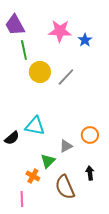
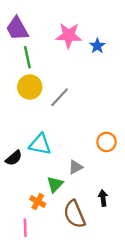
yellow circle: (40, 72) -> (30, 87), moved
gray line: (66, 77) -> (60, 97), moved
orange circle: (90, 135) -> (106, 142), moved

